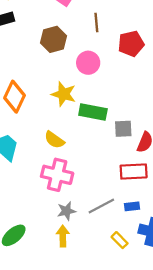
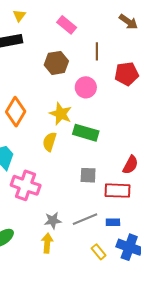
gray square: (123, 129) -> (88, 175), moved
yellow semicircle: (54, 140) -> (50, 142), moved, turned 66
pink cross: (57, 175) -> (26, 185), moved

